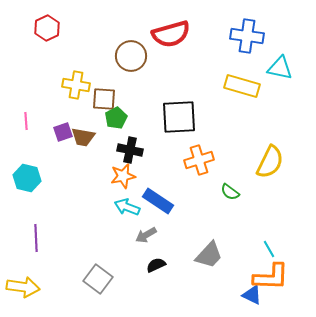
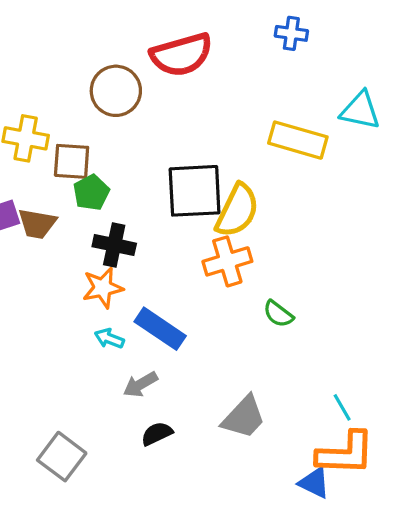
blue cross: (247, 36) -> (291, 33), moved, size x0.6
yellow semicircle: (270, 162) -> (237, 211), moved
cyan arrow: (127, 207) -> (109, 338), size x0.7

